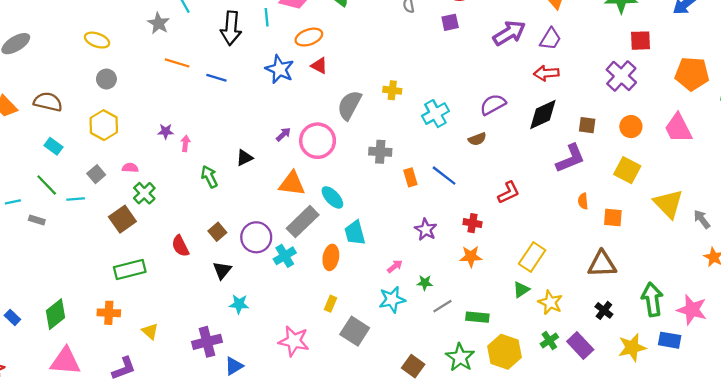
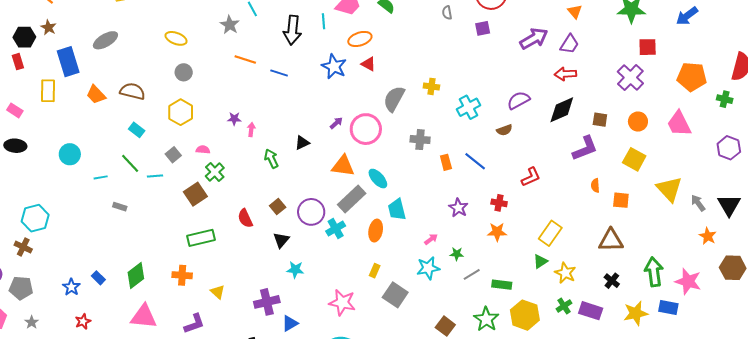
gray rectangle: (37, 220) -> (120, 207), moved
purple rectangle: (580, 345) -> (591, 311), turned -30

